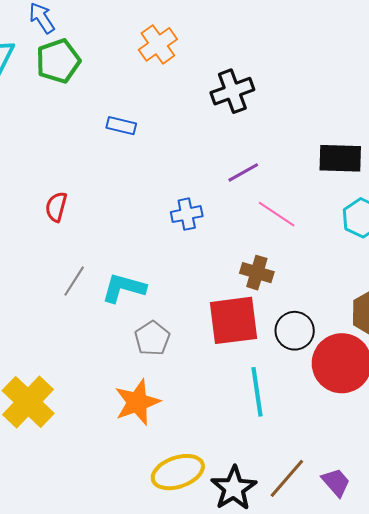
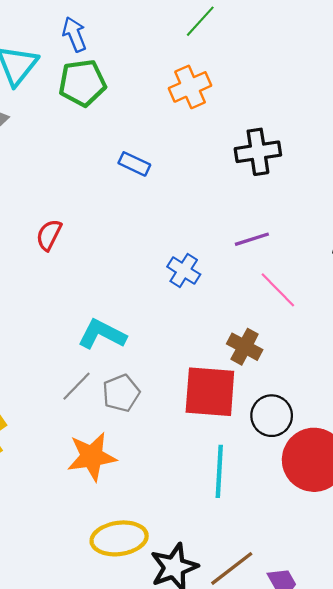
blue cross: (187, 214) -> (184, 271), turned 32
gray line: (74, 281) -> (77, 386), moved

